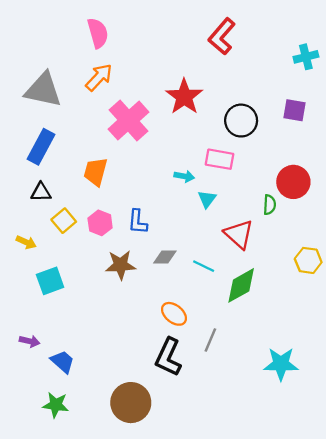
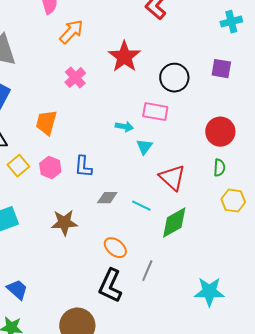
orange arrow: (99, 77) -> (71, 32), moved
pink cross: (129, 121) -> (75, 78), size x0.6
green semicircle: (270, 205) -> (219, 168), moved
brown star: (121, 265) -> (64, 223), moved

